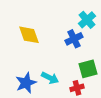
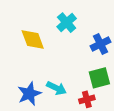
cyan cross: (87, 20) -> (67, 23), moved
blue cross: (74, 39) -> (100, 44), moved

